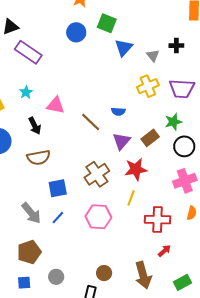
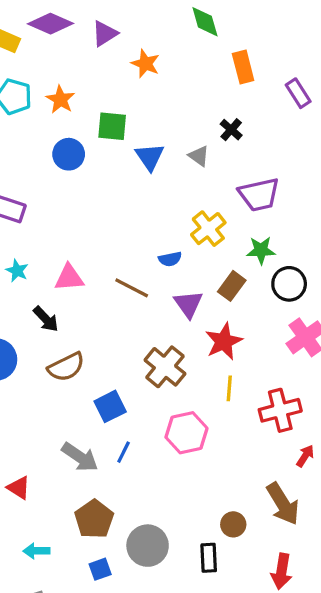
black cross: (176, 46) -> (231, 130), turned -32
yellow cross: (148, 86) -> (208, 229), moved
green star: (173, 122) -> (261, 250), turned 30
brown circle: (104, 273) -> (233, 524), moved
gray circle: (56, 277) -> (148, 546), size x1.6

